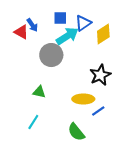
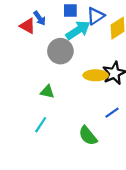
yellow ellipse: (83, 99) -> (96, 75), moved

